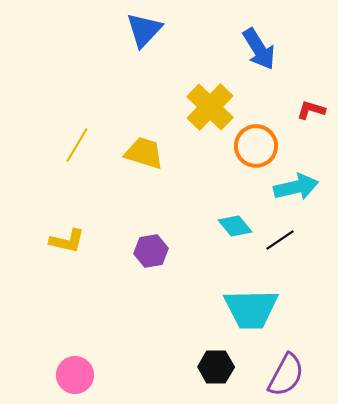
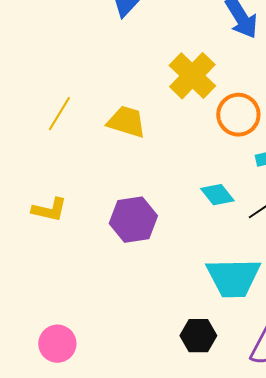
purple hexagon: (151, 251) -> (133, 220), size x1.4

